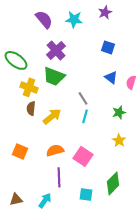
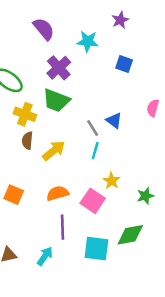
cyan star: (74, 19) -> (88, 41), moved
blue triangle: (111, 77) -> (114, 120), moved
green star: (119, 112) -> (145, 196), moved
yellow star: (119, 140) -> (111, 181), moved
green diamond: (113, 183) -> (130, 235), turned 35
cyan square: (86, 194) -> (96, 249), size x1.5

